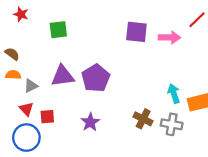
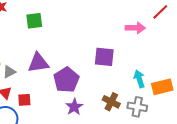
purple square: (136, 32) -> (104, 57), moved
purple pentagon: (96, 78) -> (66, 80), moved
purple star: (90, 122) -> (74, 107), moved

